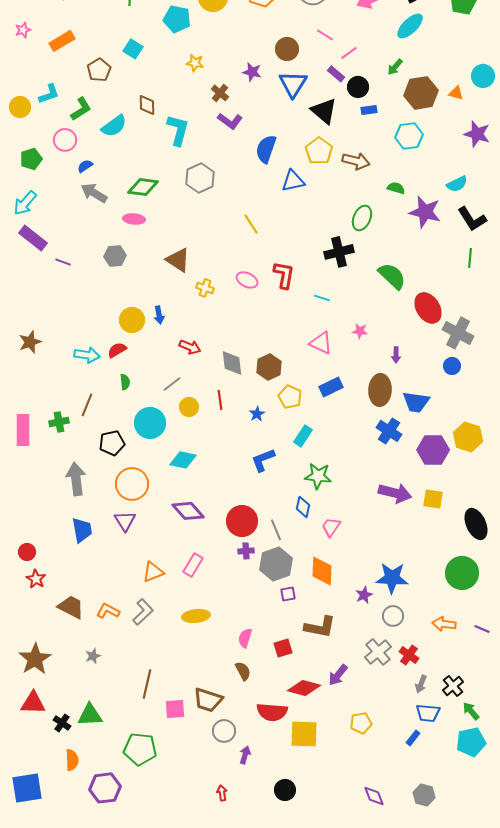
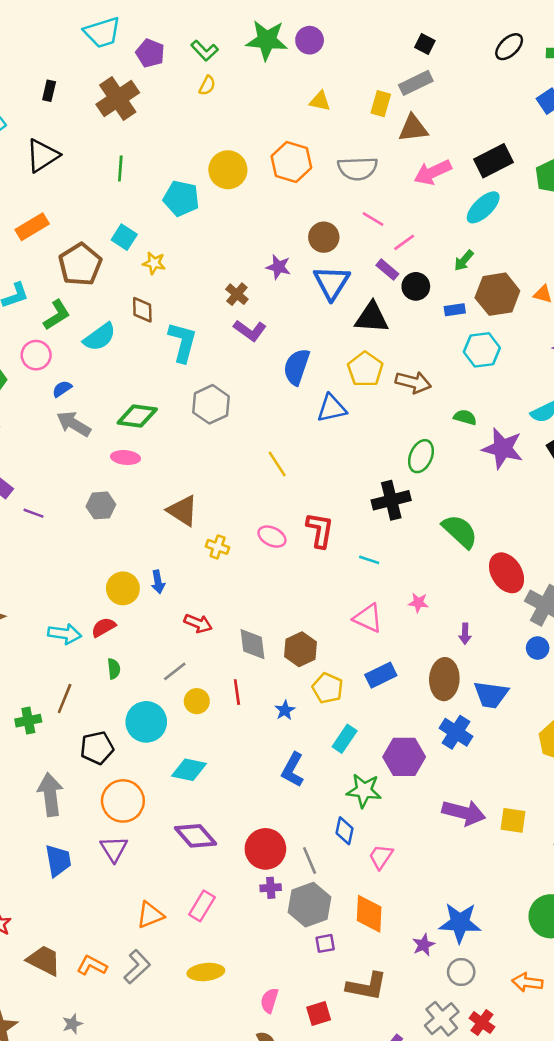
yellow star: (195, 63) -> (154, 263), moved
brown pentagon: (99, 70) -> (80, 264), size x1.4
blue rectangle: (369, 110) -> (455, 310), moved
black triangle: (324, 111) -> (372, 318), turned -36
purple hexagon: (433, 450) -> (404, 757), moved
blue L-shape: (263, 460) -> (293, 770), turned -40

